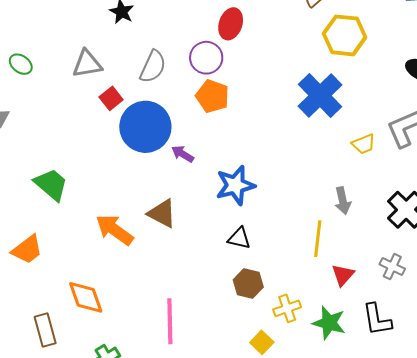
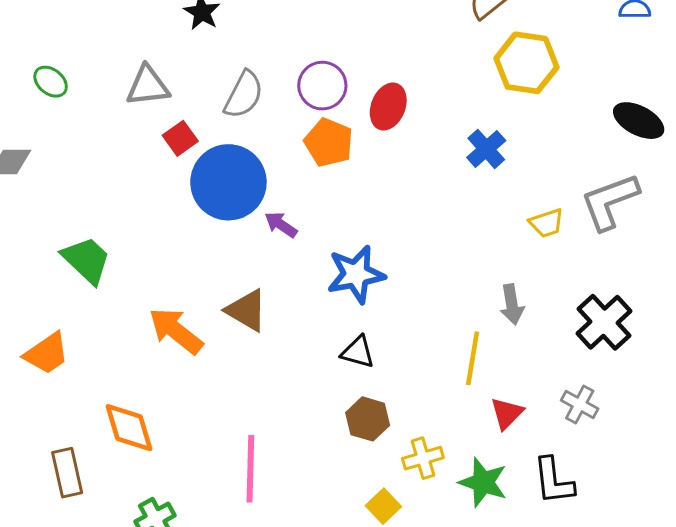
red ellipse: (231, 24) -> (388, 106), moved
blue cross: (320, 95) -> (486, 149), size x0.6

